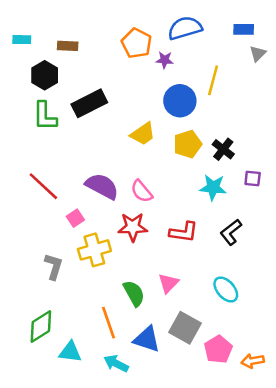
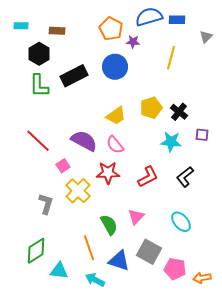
blue rectangle: (244, 29) -> (177, 20), moved
blue circle: (180, 101) -> (115, 67), moved
yellow trapezoid: (143, 134) -> (116, 116), moved
red L-shape: (184, 232) -> (148, 177), turned -35
yellow cross: (94, 250) -> (78, 191), turned -30
pink pentagon: (218, 349) -> (175, 269), turned -30

